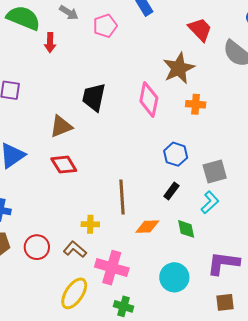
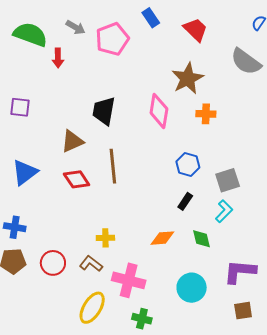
pink pentagon: (105, 26) -> (112, 39), size x1.4
red trapezoid: (200, 29) -> (195, 30), moved
brown line: (122, 197) -> (113, 166), moved

